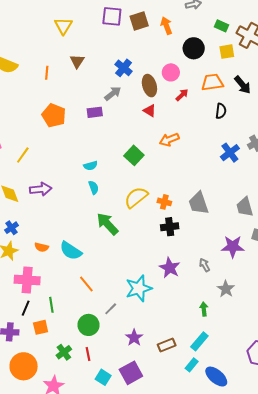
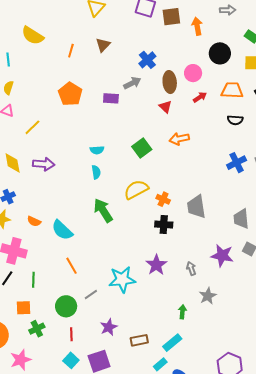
black semicircle: (221, 111) -> (235, 120), turned 77
orange square: (41, 327) -> (24, 308), moved
red line: (88, 354) -> (71, 334), moved

